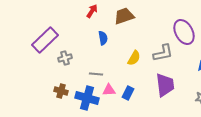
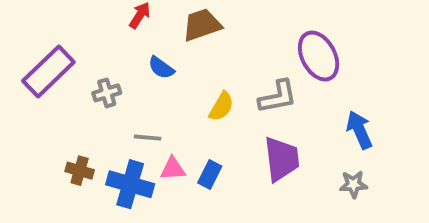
blue semicircle: (103, 38) -> (161, 68), turned 136
gray cross: (65, 58) -> (107, 93), moved

